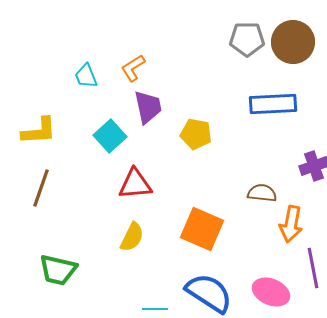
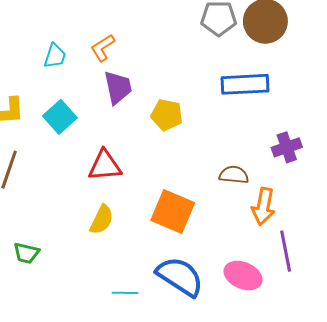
cyan trapezoid: (86, 76) -> (55, 56), turned -140
cyan square: (110, 136) -> (60, 117), moved
green trapezoid: (58, 270) -> (26, 253), size x0.7

